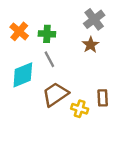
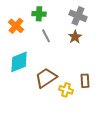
gray cross: (94, 19) -> (78, 16), turned -30
green cross: (47, 34) -> (39, 14), moved
gray line: (49, 59) -> (46, 36), moved

